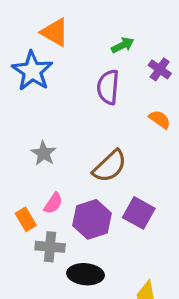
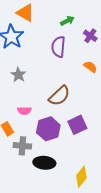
gray star: (44, 153) -> (18, 75), moved
pink semicircle: (53, 203) -> (24, 111), moved, turned 56
purple square: (139, 213) -> (77, 125), turned 36

